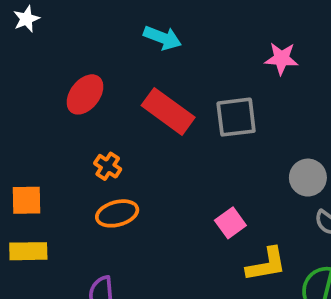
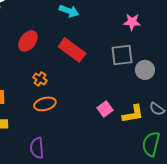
gray square: (236, 117) -> (122, 55), moved
gray circle: (308, 178) -> (145, 70), moved
yellow L-shape: (266, 264) -> (133, 114), moved

